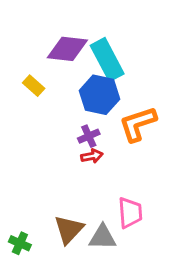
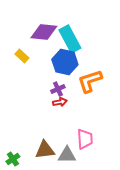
brown triangle: (69, 229) -> (45, 150), turned 40
green cross: (20, 243) -> (13, 159), turned 32

